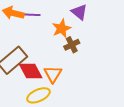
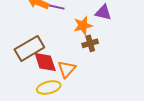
purple triangle: (79, 12) -> (103, 12), turned -36

